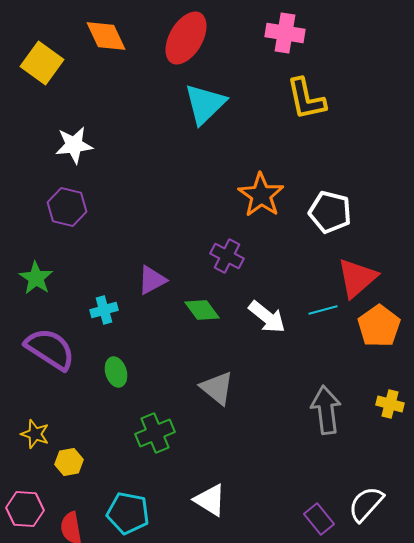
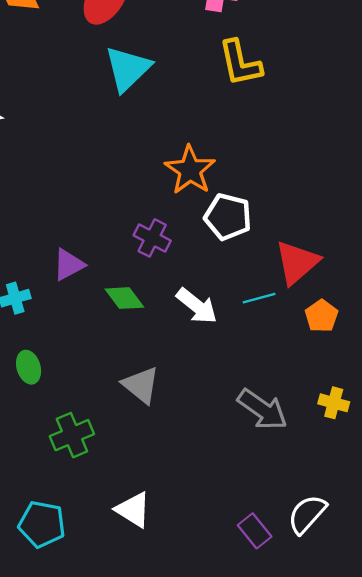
white pentagon: (330, 212) -> (228, 217), moved
orange pentagon: (379, 326) -> (321, 316), size x0.7
gray arrow: (326, 410) -> (262, 409), turned 132

